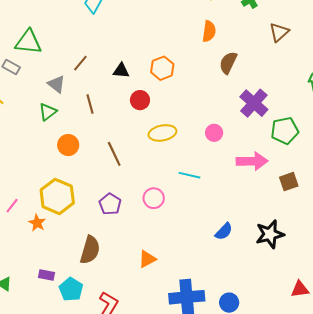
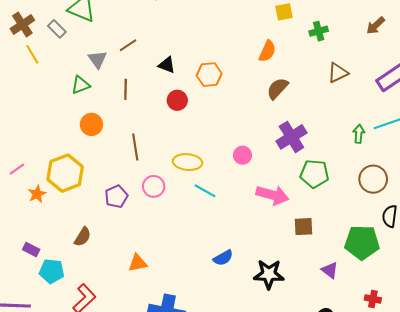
yellow ellipse: (162, 133) -> (188, 162), moved
pink circle: (154, 198) -> (154, 186), moved
brown semicircle: (90, 250) -> (83, 237), size x0.7
cyan pentagon: (71, 289) -> (52, 271), turned 30

